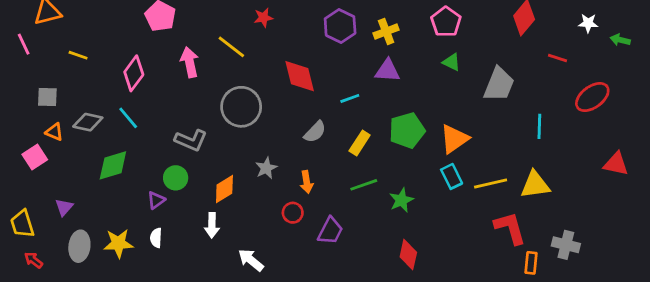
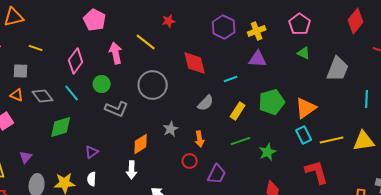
gray square: (47, 97) -> (21, 71), moved
gray diamond: (88, 122) -> (43, 96), turned 40
orange triangle: (54, 132) -> (17, 95), moved
green circle: (176, 178) -> (102, 84), moved
red L-shape: (510, 228) -> (317, 172), moved

